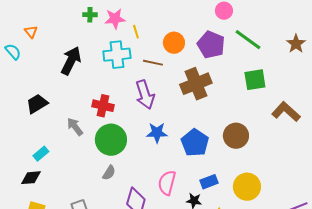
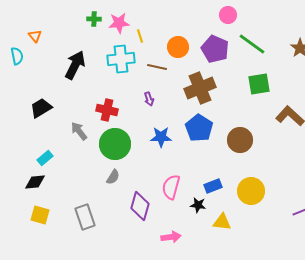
cyan semicircle: (13, 52) -> (17, 56), turned 30
purple arrow: (145, 95) -> (149, 99), size x0.5
blue pentagon: (195, 143) -> (199, 128), moved

